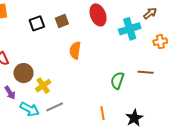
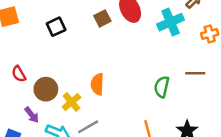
brown square: (62, 21) -> (102, 18), moved
orange semicircle: (75, 50) -> (97, 84), moved

